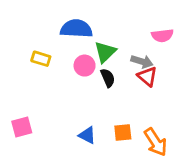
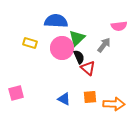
gray arrow: (142, 61) -> (104, 45), turned -70
pink circle: (85, 66) -> (62, 48), size x1.5
red triangle: (147, 76) -> (88, 68), moved
orange arrow: (156, 142) -> (114, 104), turned -55

